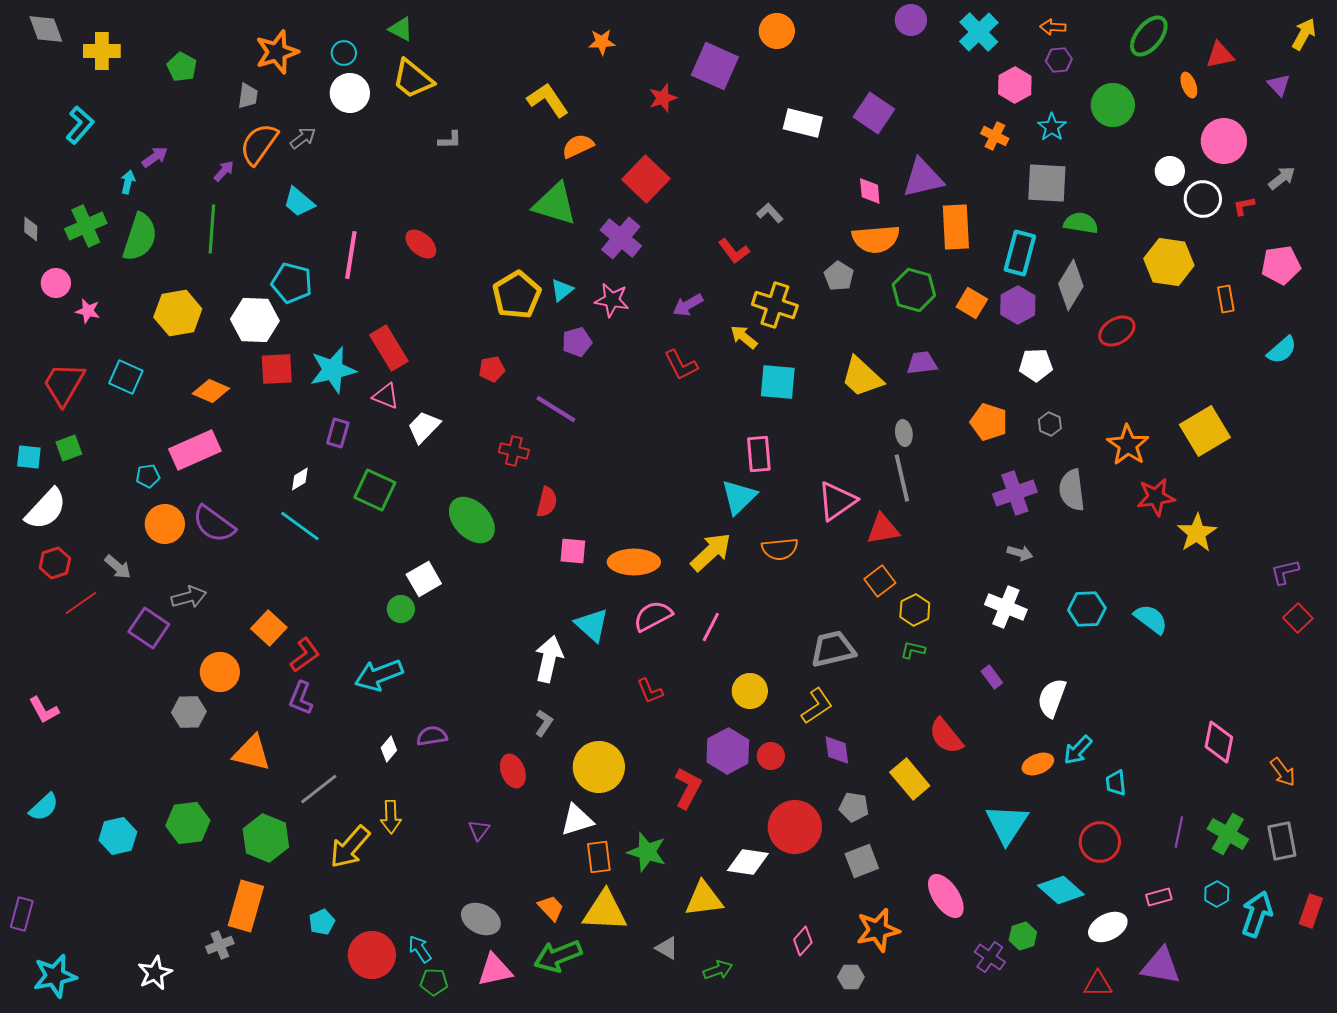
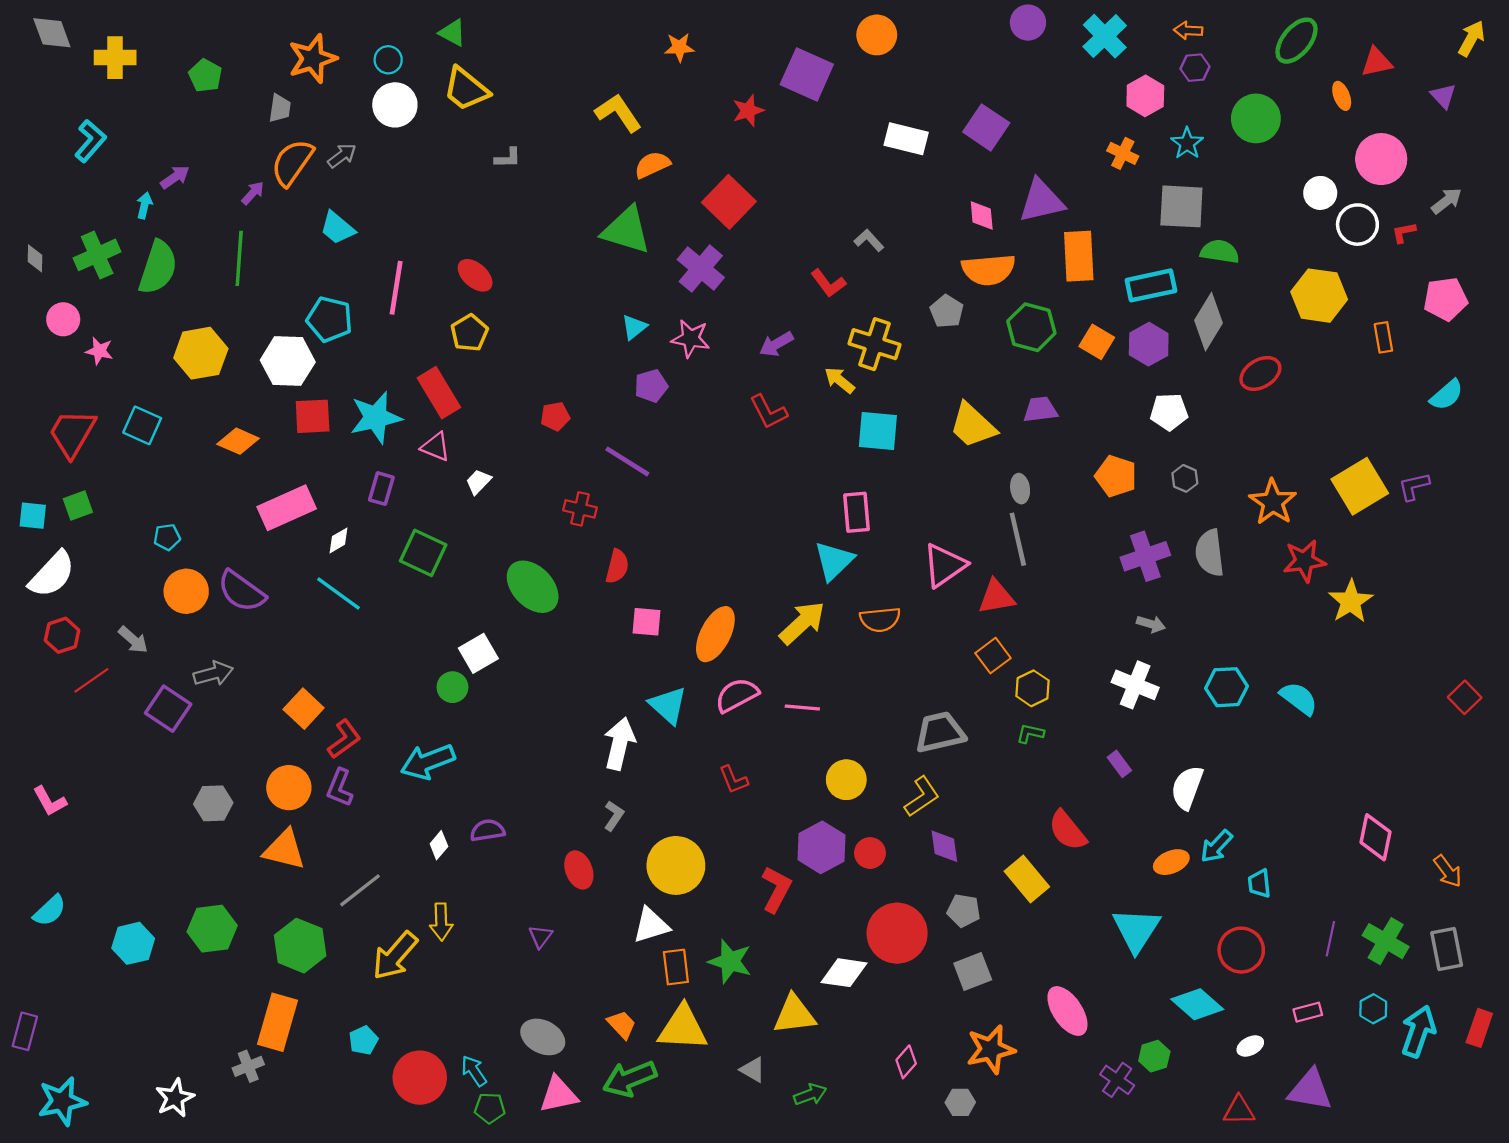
cyan rectangle: (1020, 253) -> (1151, 285), turned 63
yellow pentagon: (517, 295) -> (469, 333), moved, size x0.7
white trapezoid: (424, 427) -> (478, 482), size x0.7
pink rectangle: (195, 450) -> (287, 508), moved
orange ellipse: (634, 562) -> (715, 634), turned -63
purple L-shape: (1285, 572) -> (1414, 486), moved
pink line: (711, 627) -> (802, 707), turned 68
orange circle: (220, 672) -> (289, 788), moved
white ellipse: (1108, 927) -> (1250, 1046), size x0.6

